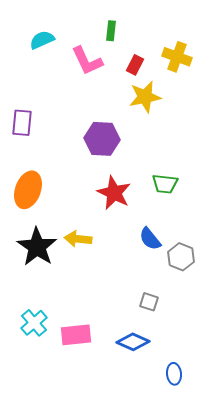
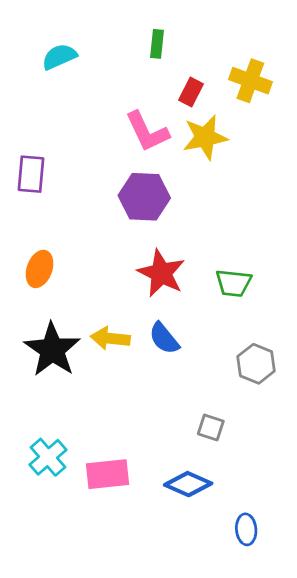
pink L-shape: (87, 61) -> (147, 132), moved
green trapezoid: (165, 184) -> (233, 283), moved
orange ellipse: (28, 190) -> (40, 269), size x0.7
blue semicircle: (150, 239) -> (164, 338), moved

